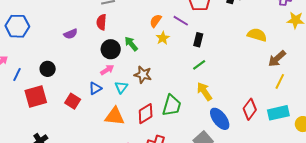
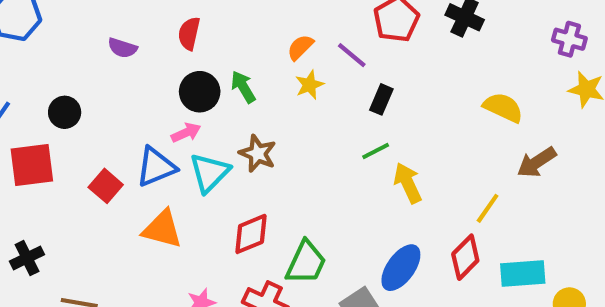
purple semicircle: (71, 34) -> (122, 48), turned 32
yellow line: (280, 81) -> (488, 208), moved
cyan triangle: (121, 87) -> (210, 173), size x1.5
blue triangle: (95, 88) -> (156, 167), size x1.5
yellow arrow: (204, 91) -> (408, 183), moved
green trapezoid: (172, 105) -> (306, 263), moved
orange triangle: (115, 116) -> (162, 229), moved
blue ellipse: (220, 119) -> (401, 268), turned 65

